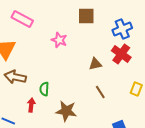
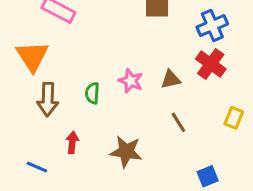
pink star: (59, 40) -> (131, 81), moved
brown arrow: (15, 77) -> (48, 99), turned -100
green semicircle: (44, 89) -> (92, 93), moved

